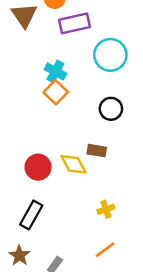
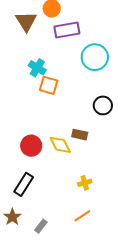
cyan cross: (55, 71) -> (37, 68), moved
orange square: (56, 92) -> (49, 85), turned -30
black circle: (111, 109) -> (103, 105), moved

